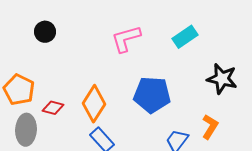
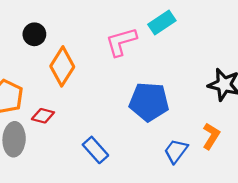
cyan rectangle: (185, 37) -> (162, 22), moved
orange diamond: (94, 104) -> (62, 66), moved

